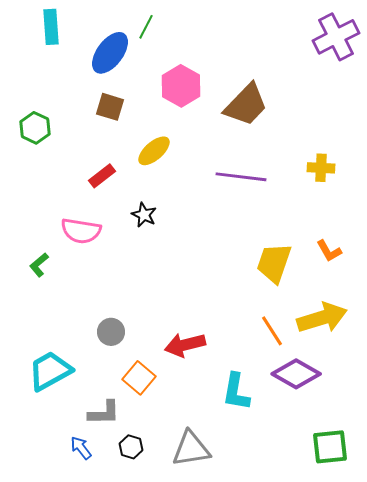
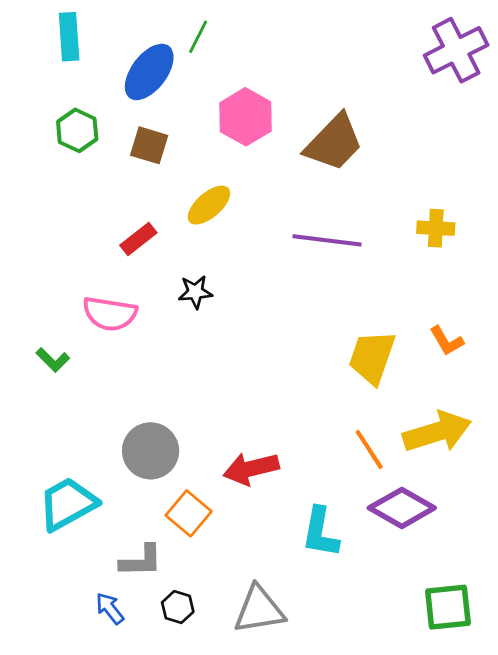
green hexagon: (35, 128) -> (77, 130), moved
black star: (144, 215) -> (195, 292), turned -30
green L-shape: (39, 265) -> (53, 360), turned -95
gray circle: (111, 332) -> (151, 451), size x1.5

